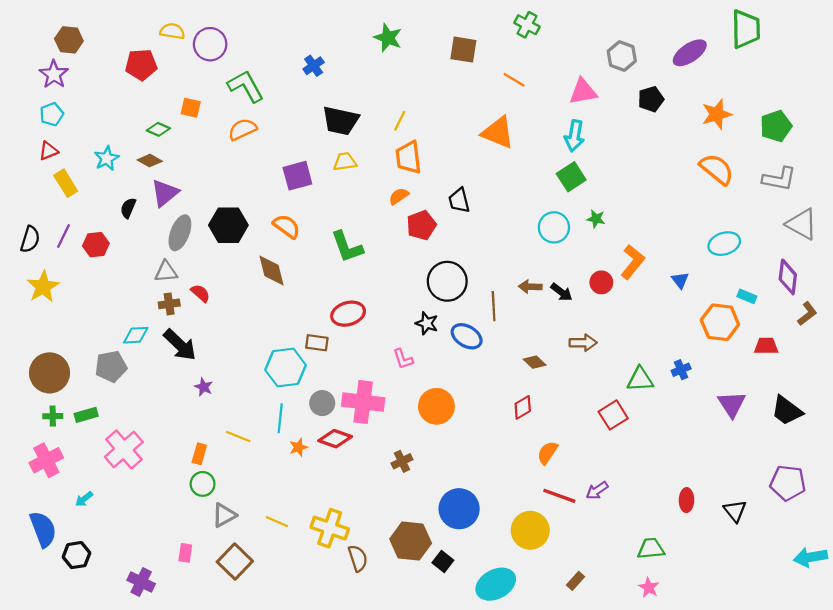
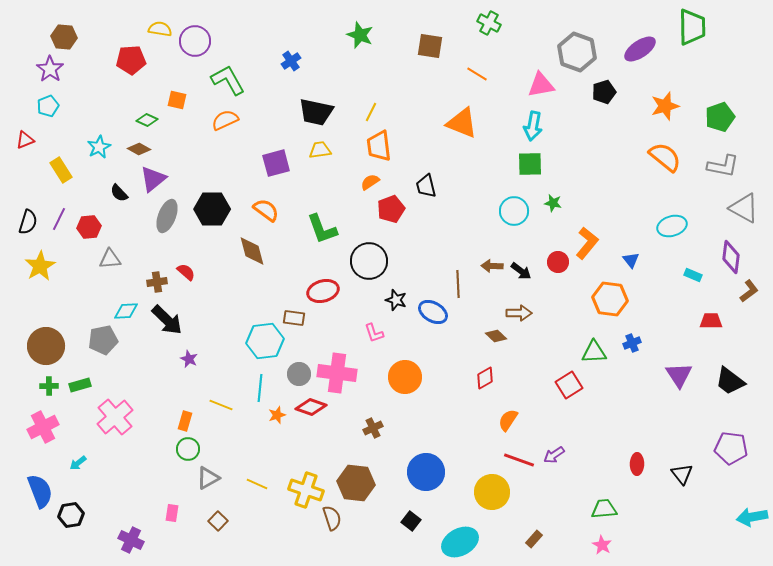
gray hexagon: (622, 56) -> (577, 52), size x1.4
red triangle: (48, 151) -> (25, 140), moved
green square: (571, 177) -> (530, 164), turned 32
black semicircle: (128, 208) -> (119, 193), turned -66
gray triangle: (166, 272) -> (110, 259), moved
black circle: (447, 281) -> (369, 261), moved
orange hexagon: (720, 322) -> (610, 299), moved
brown arrow: (583, 343) -> (519, 313), moved
brown hexagon: (411, 541) -> (356, 483), moved
brown square: (235, 562) -> (218, 521), size x0.6

